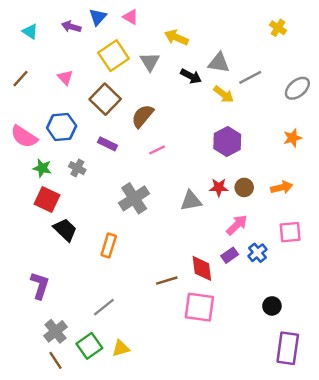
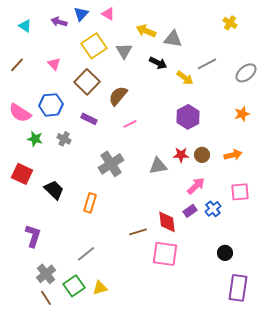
gray triangle: (219, 63) -> (173, 39), moved
red square: (47, 200) -> (22, 174), moved

